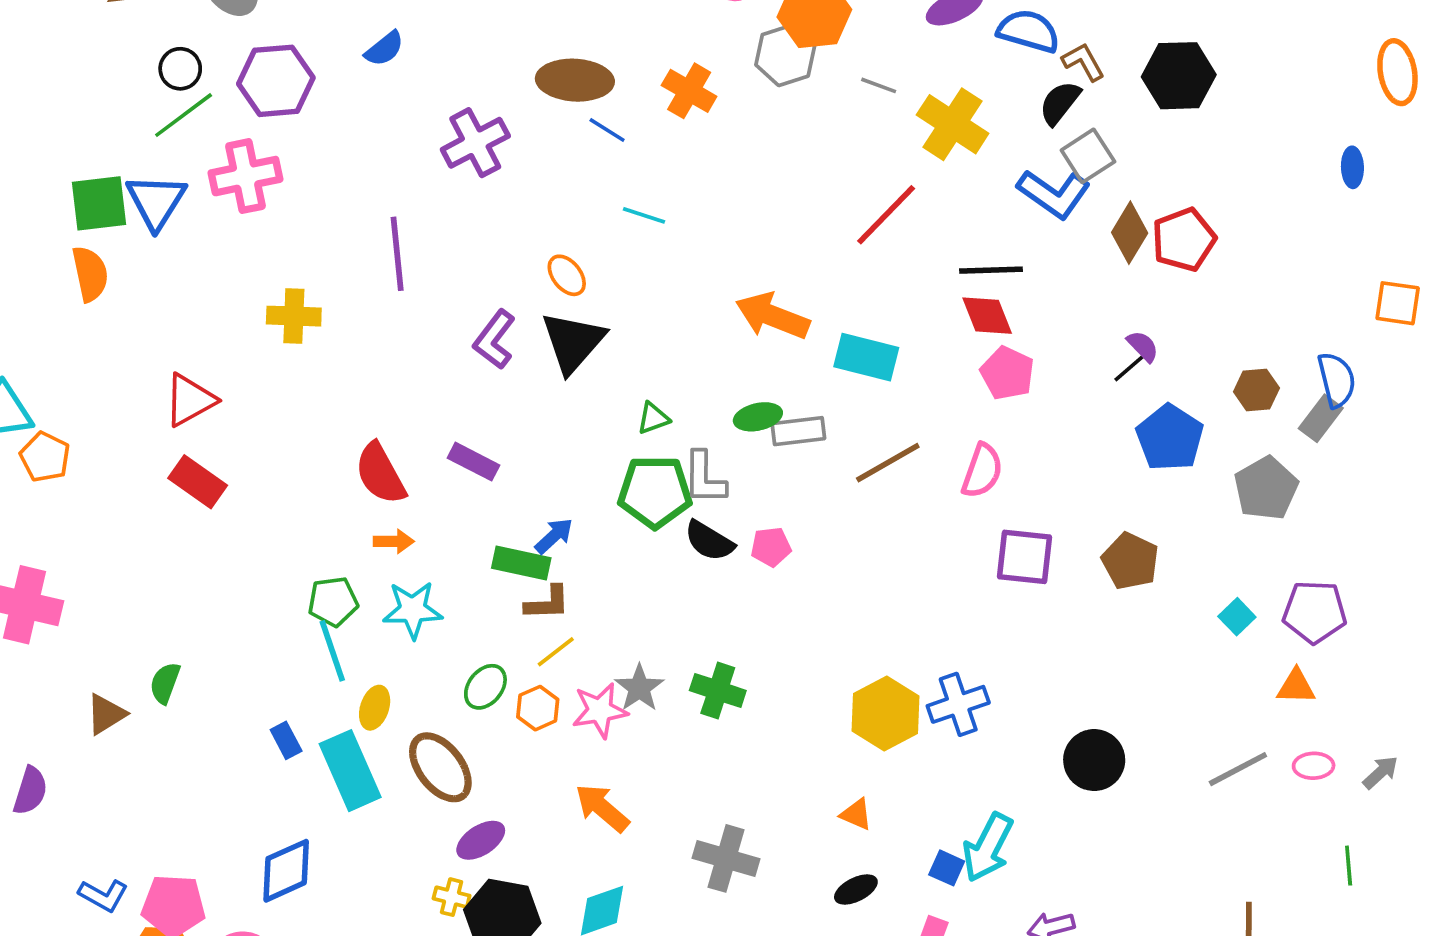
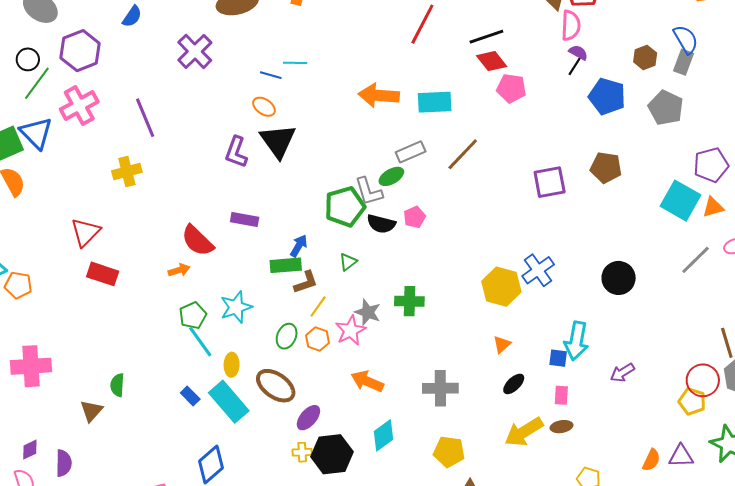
blue line: (607, 130) -> (271, 75), moved
purple line: (397, 254) -> (145, 118), moved
green ellipse: (758, 417) -> (391, 176), moved
green triangle: (653, 418) -> (348, 262), moved
pink semicircle: (982, 471) -> (571, 25), moved
orange arrow: (394, 541) -> (179, 270), moved
cyan square: (1237, 617) -> (680, 201), moved, size x2.0
orange triangle: (856, 814) -> (502, 344), turned -48

